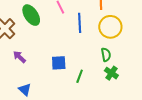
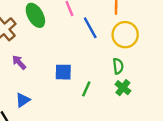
blue line: (80, 23) -> (90, 28), turned -30
blue triangle: (25, 90) -> (23, 100), turned 40

